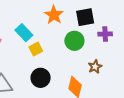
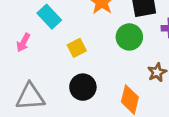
cyan rectangle: (24, 33) -> (49, 17), moved

